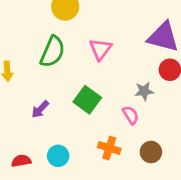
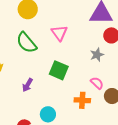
green semicircle: (53, 52) -> (26, 43), turned 130
pink semicircle: (131, 115) -> (97, 83), moved

